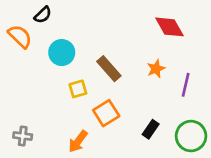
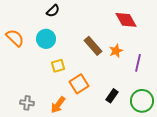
black semicircle: (43, 15) -> (53, 11), moved
orange semicircle: (20, 36) -> (15, 38), moved
brown rectangle: (109, 69) -> (93, 46), moved
gray cross: (23, 136) -> (27, 103), moved

